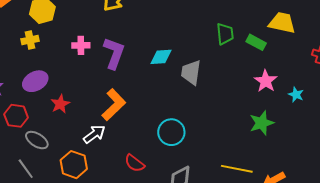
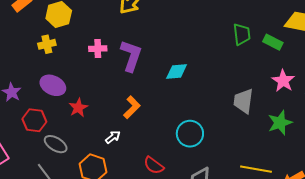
cyan diamond: (161, 57) -> (177, 71), moved
gray trapezoid: (191, 72) -> (243, 101), moved
purple ellipse: (35, 81) -> (53, 85), turned 55
orange L-shape: (114, 105) -> (132, 107), size x0.7
white arrow: (94, 134) -> (113, 137), size x0.7

